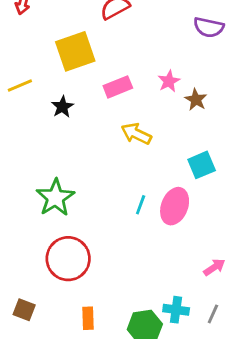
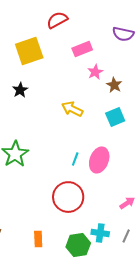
pink rectangle: (118, 87) -> (82, 49), moved
cyan square: (202, 165) -> (115, 117), moved
red circle: (68, 259) -> (68, 197), moved

